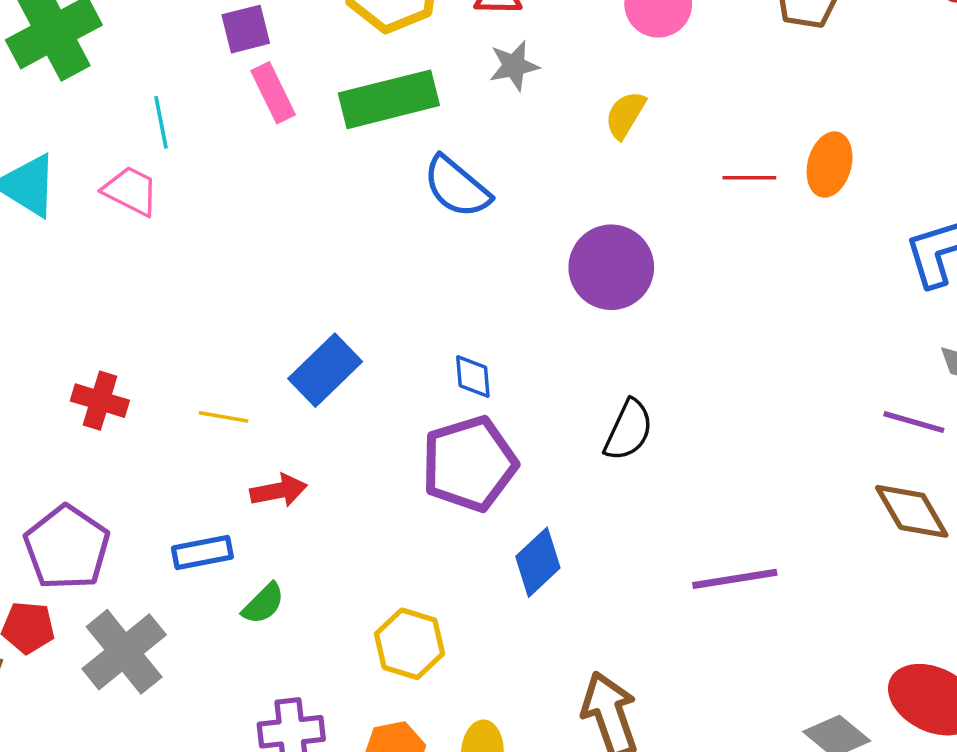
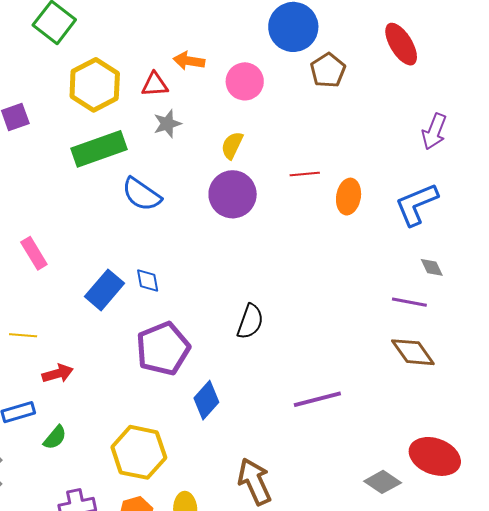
pink rectangle: (273, 93) -> (34, 253), moved
orange ellipse: (830, 165) -> (349, 197), moved
purple circle: (611, 267) -> (233, 194), moved
blue rectangle: (325, 370) -> (105, 290), moved
blue diamond: (473, 376) -> (148, 280), moved
yellow hexagon: (410, 644) -> (139, 452), size x1.4

